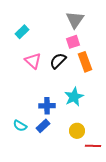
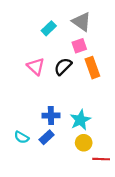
gray triangle: (75, 20) -> (81, 22), turned -30
cyan rectangle: (22, 32) -> (49, 28), moved
cyan star: (74, 97) -> (80, 120), moved

